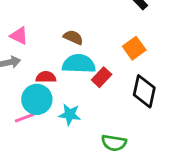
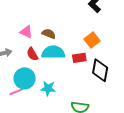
pink triangle: (19, 36) -> (26, 32), moved
red semicircle: (46, 77) -> (32, 54), moved, turned -120
red rectangle: (102, 77) -> (79, 58), moved, turned 40

